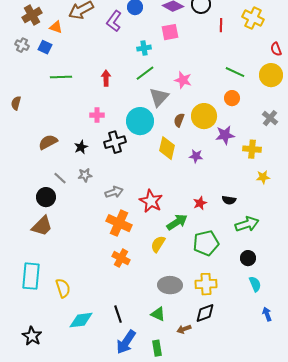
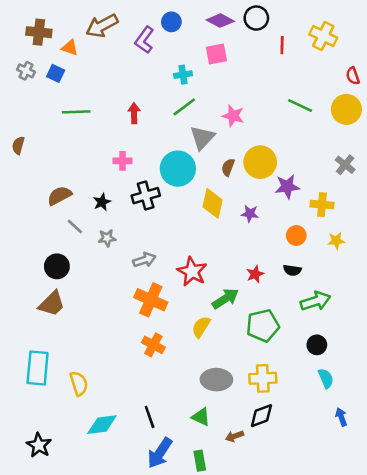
brown cross: (32, 15) -> (39, 32), turned 36
orange circle: (232, 98) -> (296, 235), moved
gray line: (60, 178) -> (75, 226), moved

